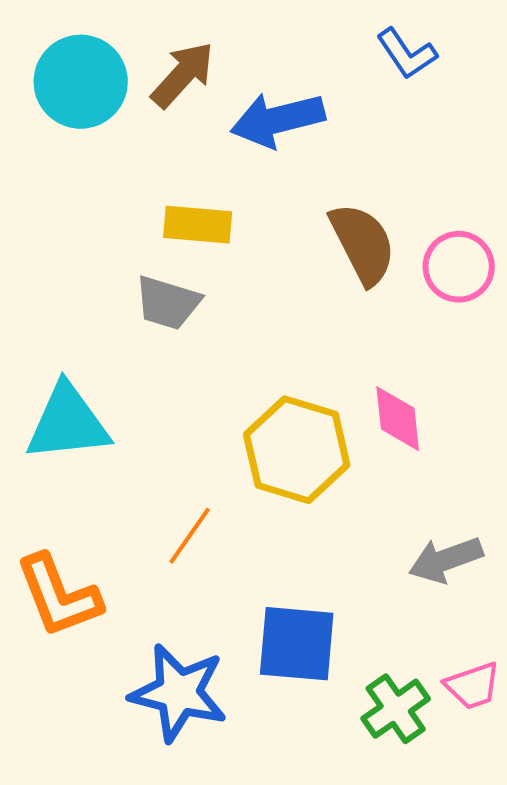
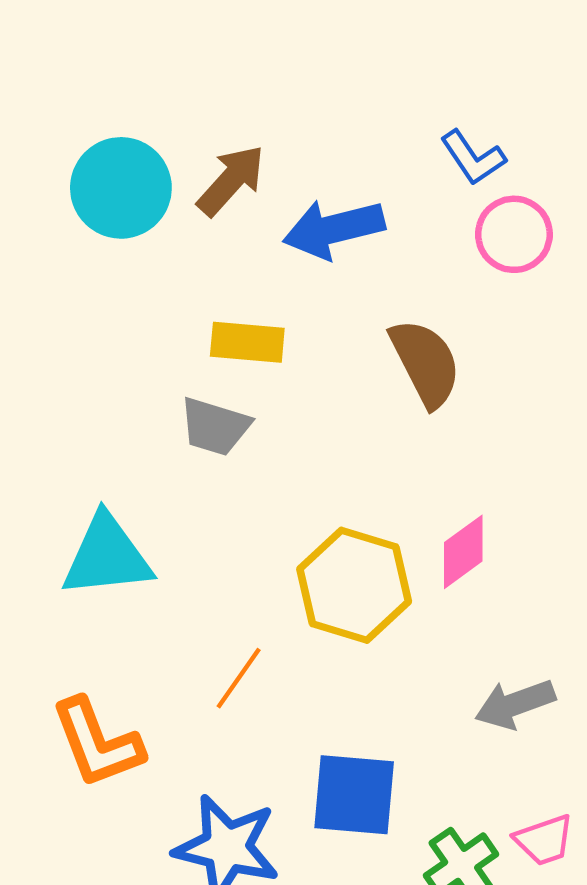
pink circle: (459, 267) -> (514, 234), moved
pink diamond: (398, 419) -> (463, 552), turned 60

